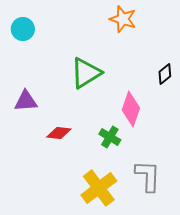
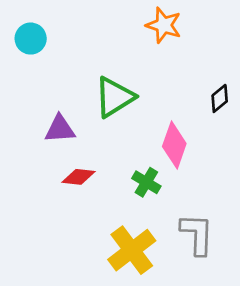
purple triangle: (26, 101) -> (60, 129), moved

